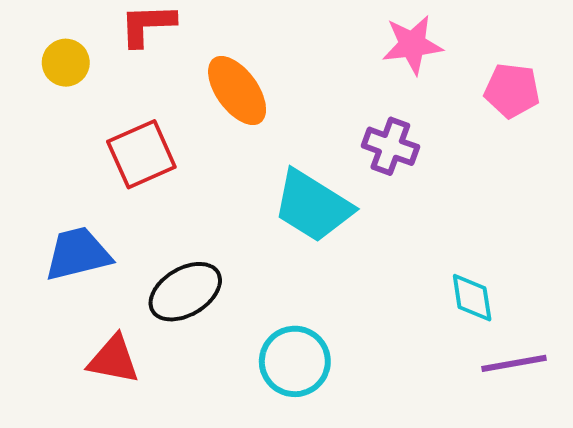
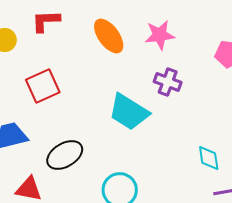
pink star: (412, 45) -> (160, 35), moved
orange ellipse: (237, 91) -> (109, 36), moved

